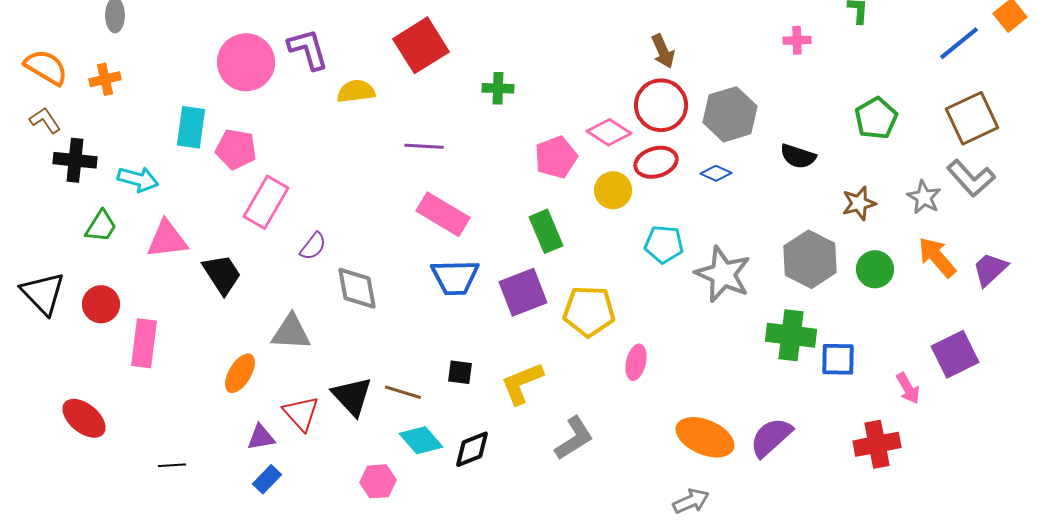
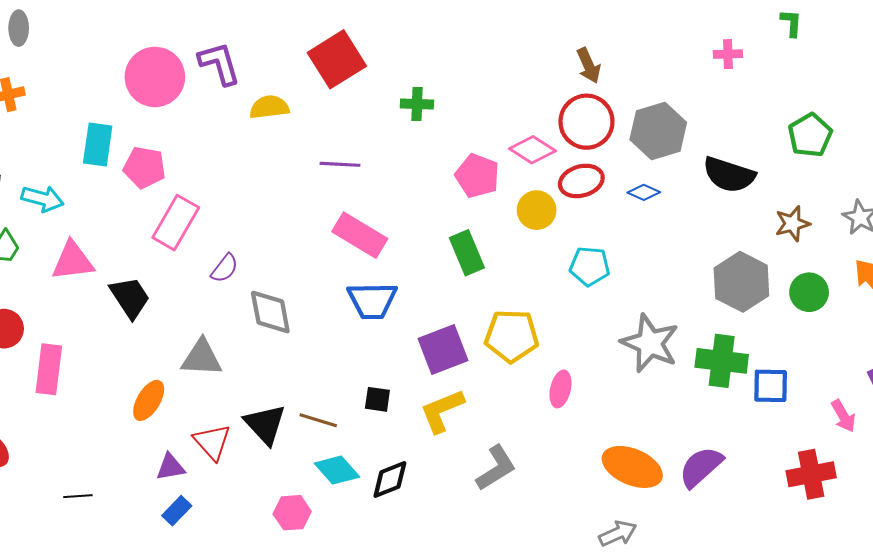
black semicircle: (798, 156) -> (729, 175), size x1.4
pink pentagon: (556, 157) -> (477, 176), turned -30
gray star: (723, 274) -> (650, 343), moved
purple square: (523, 292) -> (443, 349), moved

